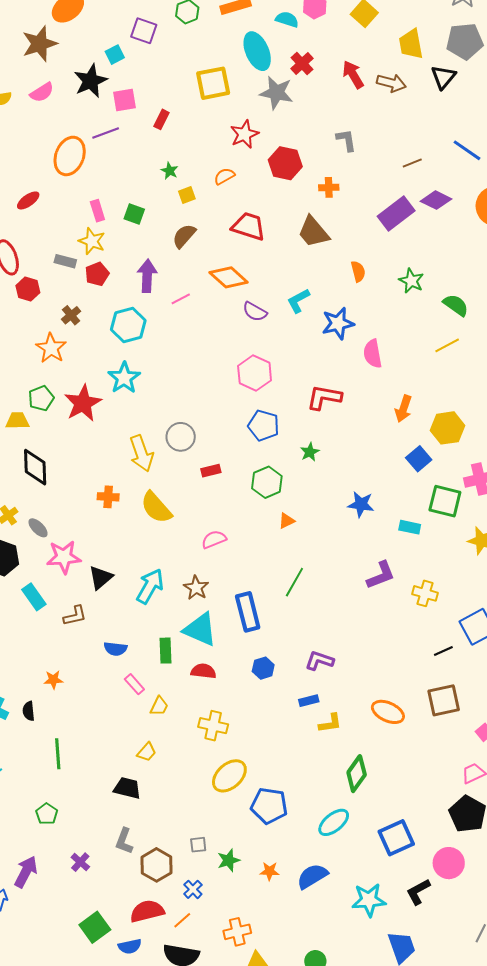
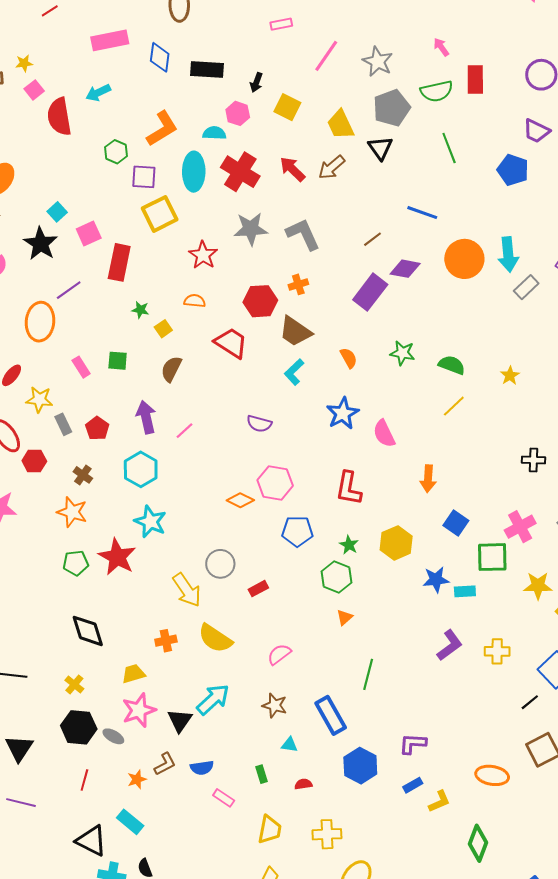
purple square: (144, 31) -> (144, 177), moved
cyan ellipse: (257, 51) -> (194, 172), turned 39
red cross: (302, 63) -> (240, 172), size x1.6
brown arrow: (391, 83) -> (332, 167), turned 140
gray star: (276, 93) -> (251, 229), moved
pink square: (125, 100) -> (89, 234), moved
red rectangle: (162, 119) -> (119, 262), size x1.8
gray L-shape: (346, 140) -> (303, 234), size x1.5
red hexagon: (285, 163) -> (260, 301), moved
orange semicircle: (224, 176) -> (195, 301), turned 50
red trapezoid: (249, 226) -> (231, 343), turned 30
yellow star: (92, 241) -> (39, 400), moved
gray rectangle: (65, 261) -> (63, 424), turned 65
orange diamond: (229, 277) -> (240, 500), moved, size x0.7
cyan L-shape: (298, 301) -> (294, 372), moved
red L-shape: (324, 397) -> (349, 488), turned -75
green pentagon: (41, 398) -> (76, 563), turned 30
yellow trapezoid: (17, 421) -> (133, 674), moved
yellow hexagon: (447, 428) -> (396, 543), moved
green hexagon: (267, 482) -> (336, 577), moved
blue star: (361, 504) -> (436, 580), moved
gray ellipse: (38, 528) -> (113, 736), moved
cyan arrow: (150, 586) -> (213, 699), moved, turned 33
cyan rectangle: (34, 597) -> (130, 822), moved
cyan triangle: (200, 629) -> (289, 745), size x0.5
blue semicircle: (115, 649) -> (202, 768), moved
green rectangle: (166, 651) -> (261, 774), size x0.7
blue hexagon: (263, 668) -> (360, 766), size x1.6
red semicircle: (203, 671) -> (303, 784), size x0.7
orange star: (53, 680) -> (137, 779), moved
pink rectangle: (134, 684) -> (224, 798), moved
yellow trapezoid: (159, 706) -> (270, 830), size x1.4

